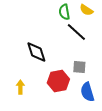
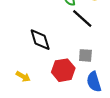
yellow arrow: (20, 87) -> (23, 77), turned 120

